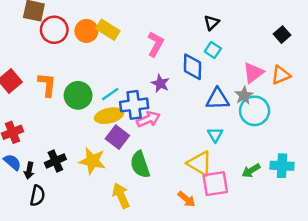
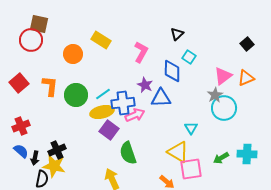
black triangle: (212, 23) -> (177, 34), moved
red circle: (54, 30) -> (31, 40), moved
orange circle: (86, 31) -> (73, 54), moved
blue triangle: (218, 99) -> (161, 98), moved
yellow star: (92, 161) -> (54, 166), moved

